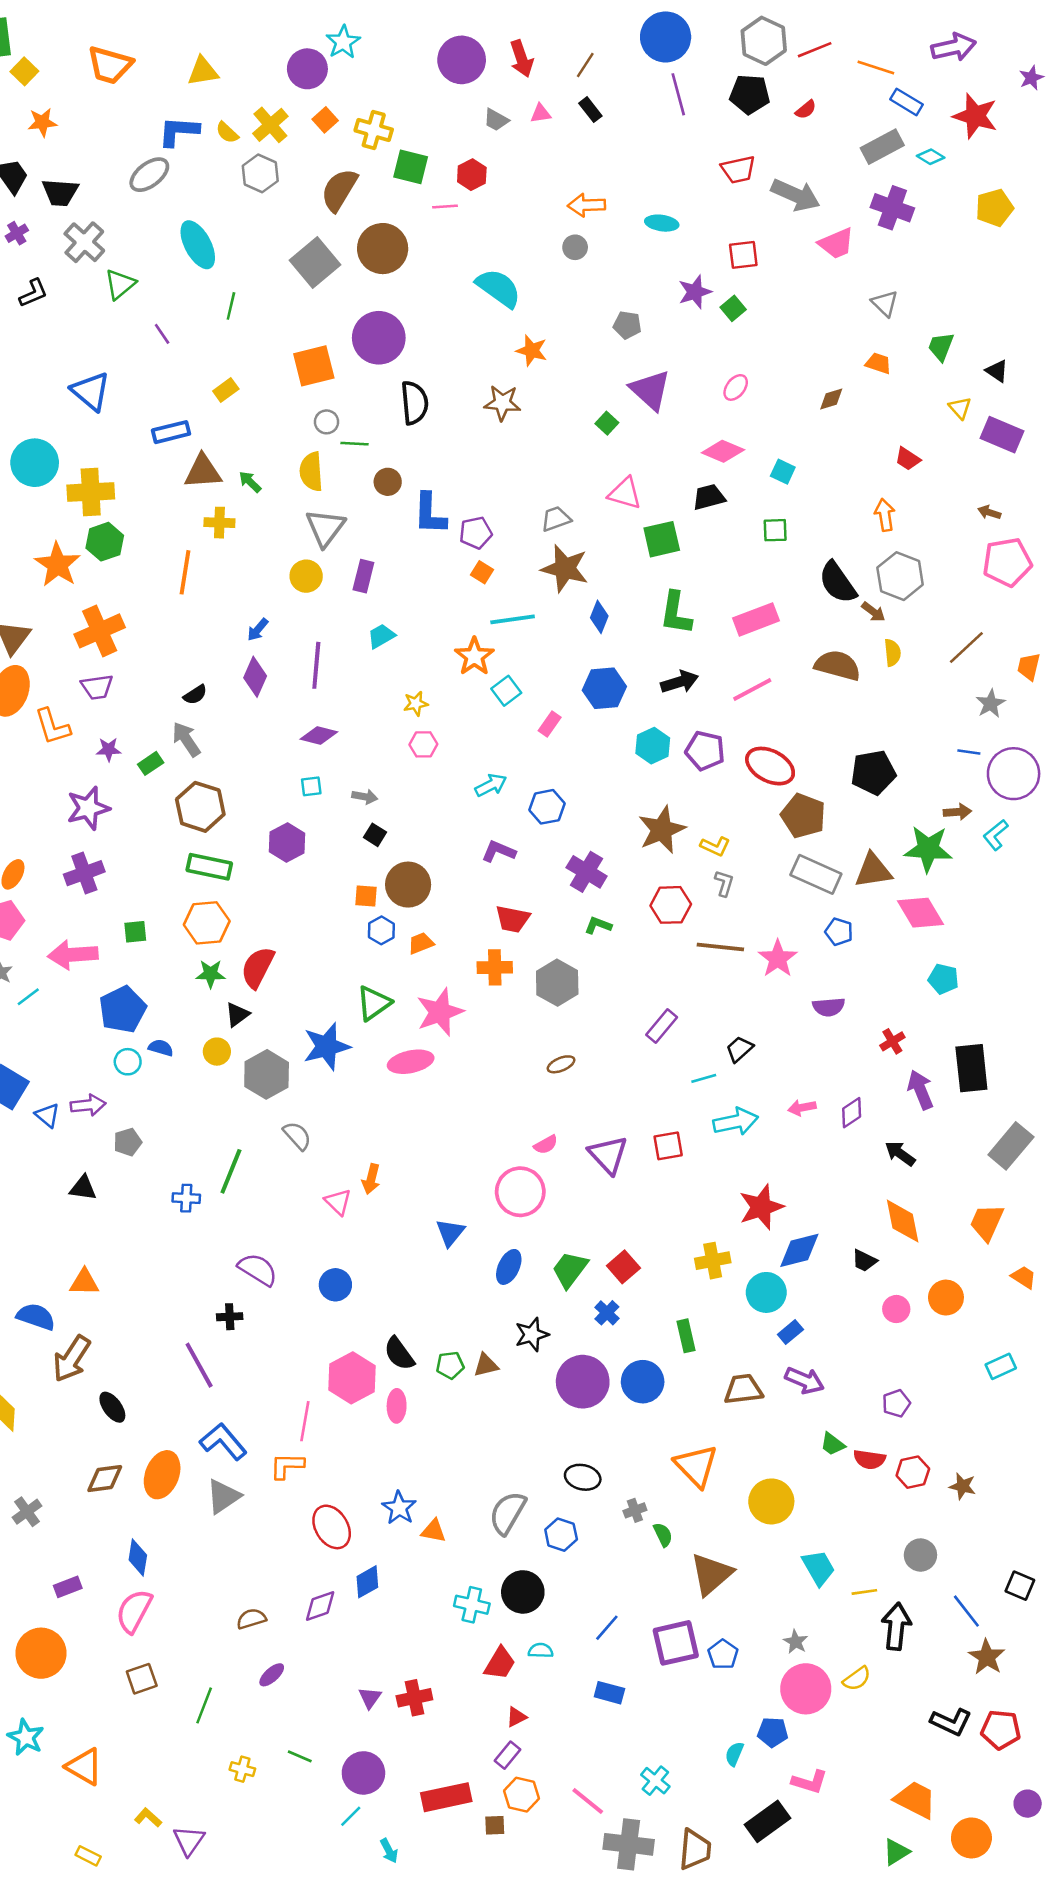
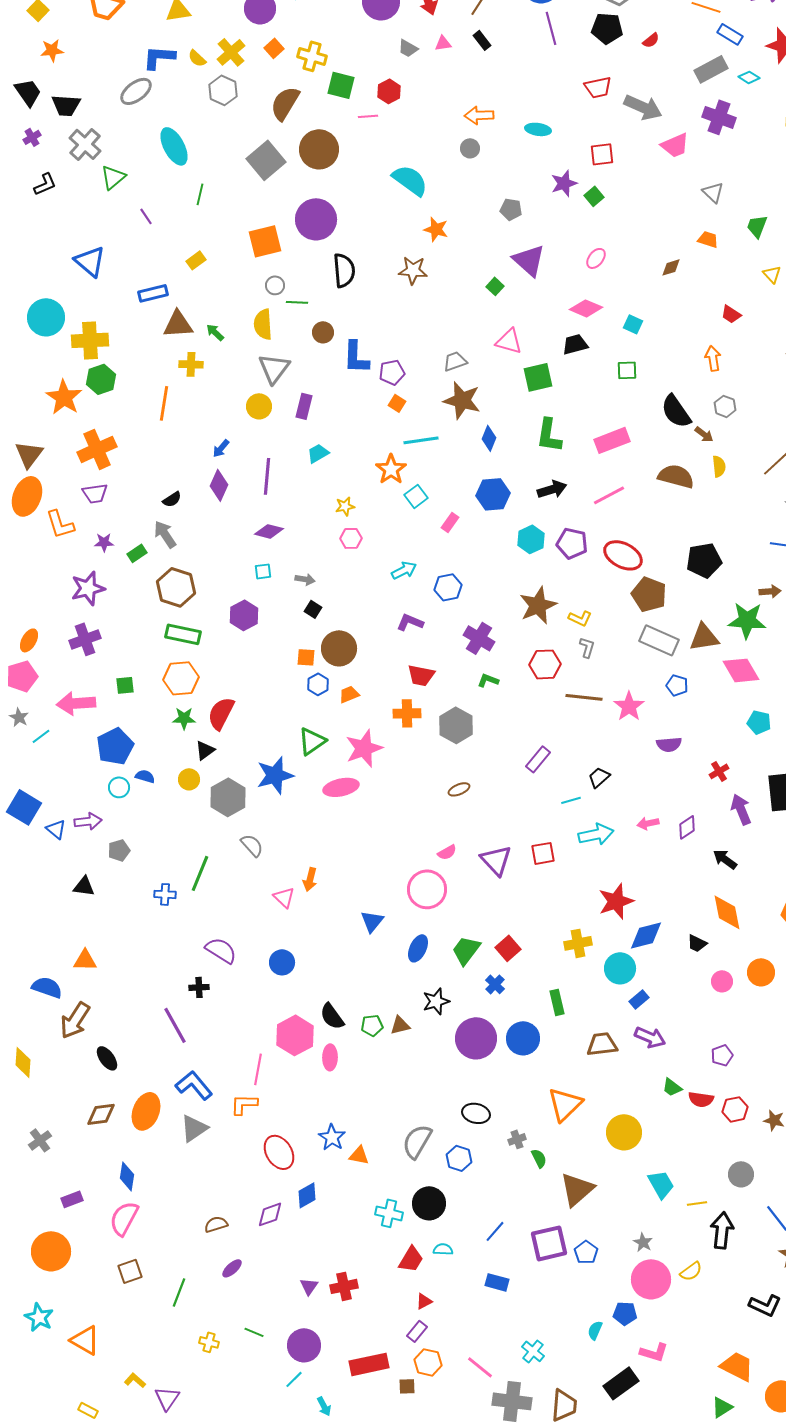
gray hexagon: (900, 576) -> (725, 406), size x0.6
orange triangle: (696, 1466) -> (565, 1104), turned 30

